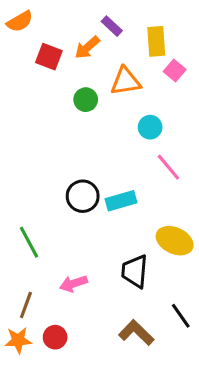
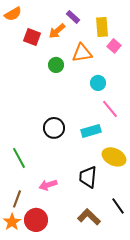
cyan rectangle: (121, 201) -> (91, 131), moved
red circle: (55, 337) -> (36, 220), size x1.5
orange star: (18, 340) -> (12, 222), turned -30

